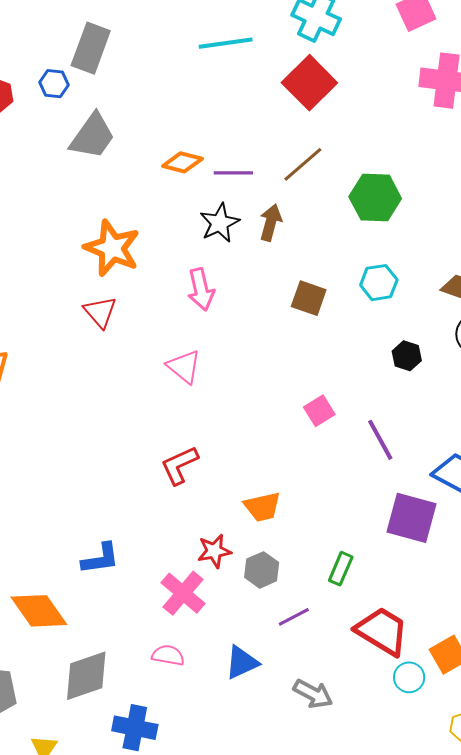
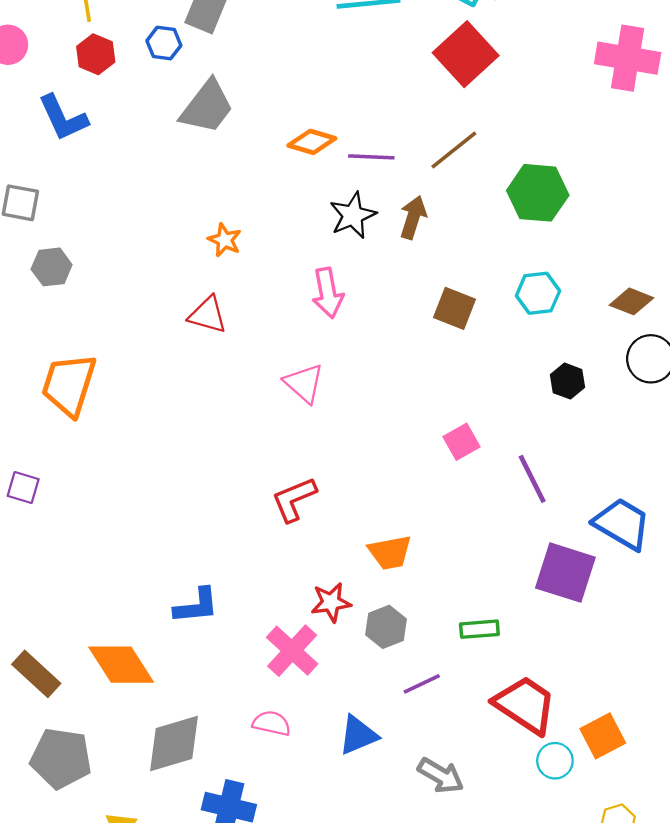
orange star: (112, 248) -> (225, 240), size x0.5
red triangle: (100, 312) -> (208, 315), turned -36
green rectangle: (341, 569) -> (479, 629), turned 60

